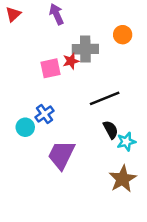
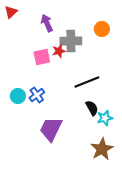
purple arrow: (57, 14) -> (47, 23), moved
cyan circle: (25, 127) -> (18, 96), moved

